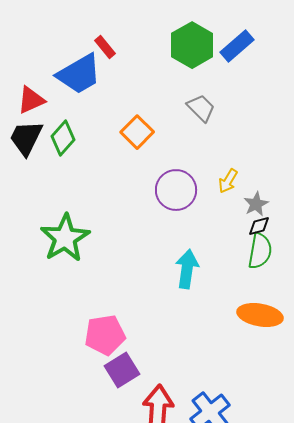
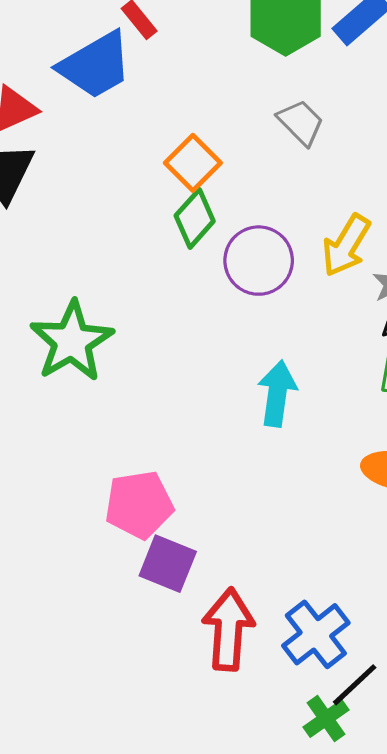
green diamond: (63, 138) -> (195, 218), moved
yellow arrow: (228, 181) -> (346, 245), size x1.5
purple square: (122, 370) -> (168, 564), turned -36

